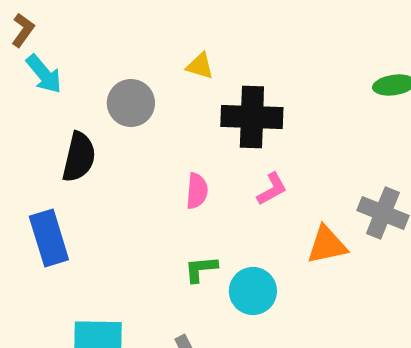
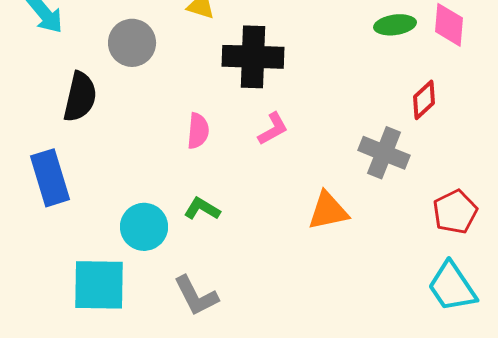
orange triangle: (327, 245) -> (328, 211), moved
green L-shape: (201, 269) -> (202, 209), turned 36
cyan circle: (253, 291) -> (144, 227), moved

